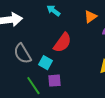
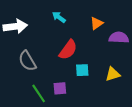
cyan square: (45, 63) -> (82, 70), moved, turned -32

